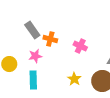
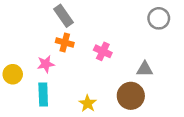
gray rectangle: (32, 30) -> (63, 16), moved
yellow star: (74, 79) -> (88, 103), moved

